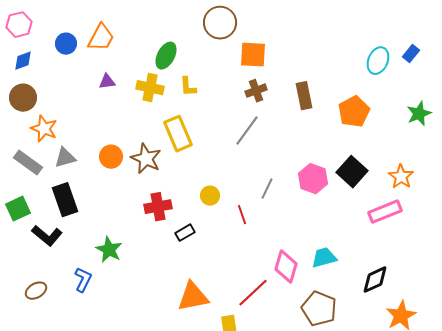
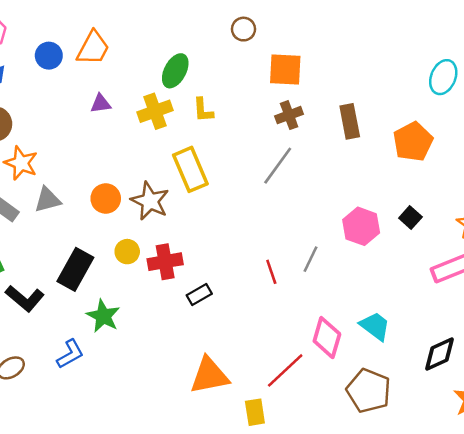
brown circle: (220, 23) -> (244, 29), size x0.6
yellow cross: (150, 88) -> (155, 111), turned -32
black square: (352, 172) -> (410, 217), size x0.6
gray line: (267, 189) -> (311, 259), moved
yellow circle: (210, 196) -> (127, 252), moved
black rectangle: (65, 200) -> (75, 269), moved, turned 48
cyan trapezoid: (324, 258) -> (375, 326), turned 52
blue L-shape: (83, 280) -> (70, 354), turned 35

